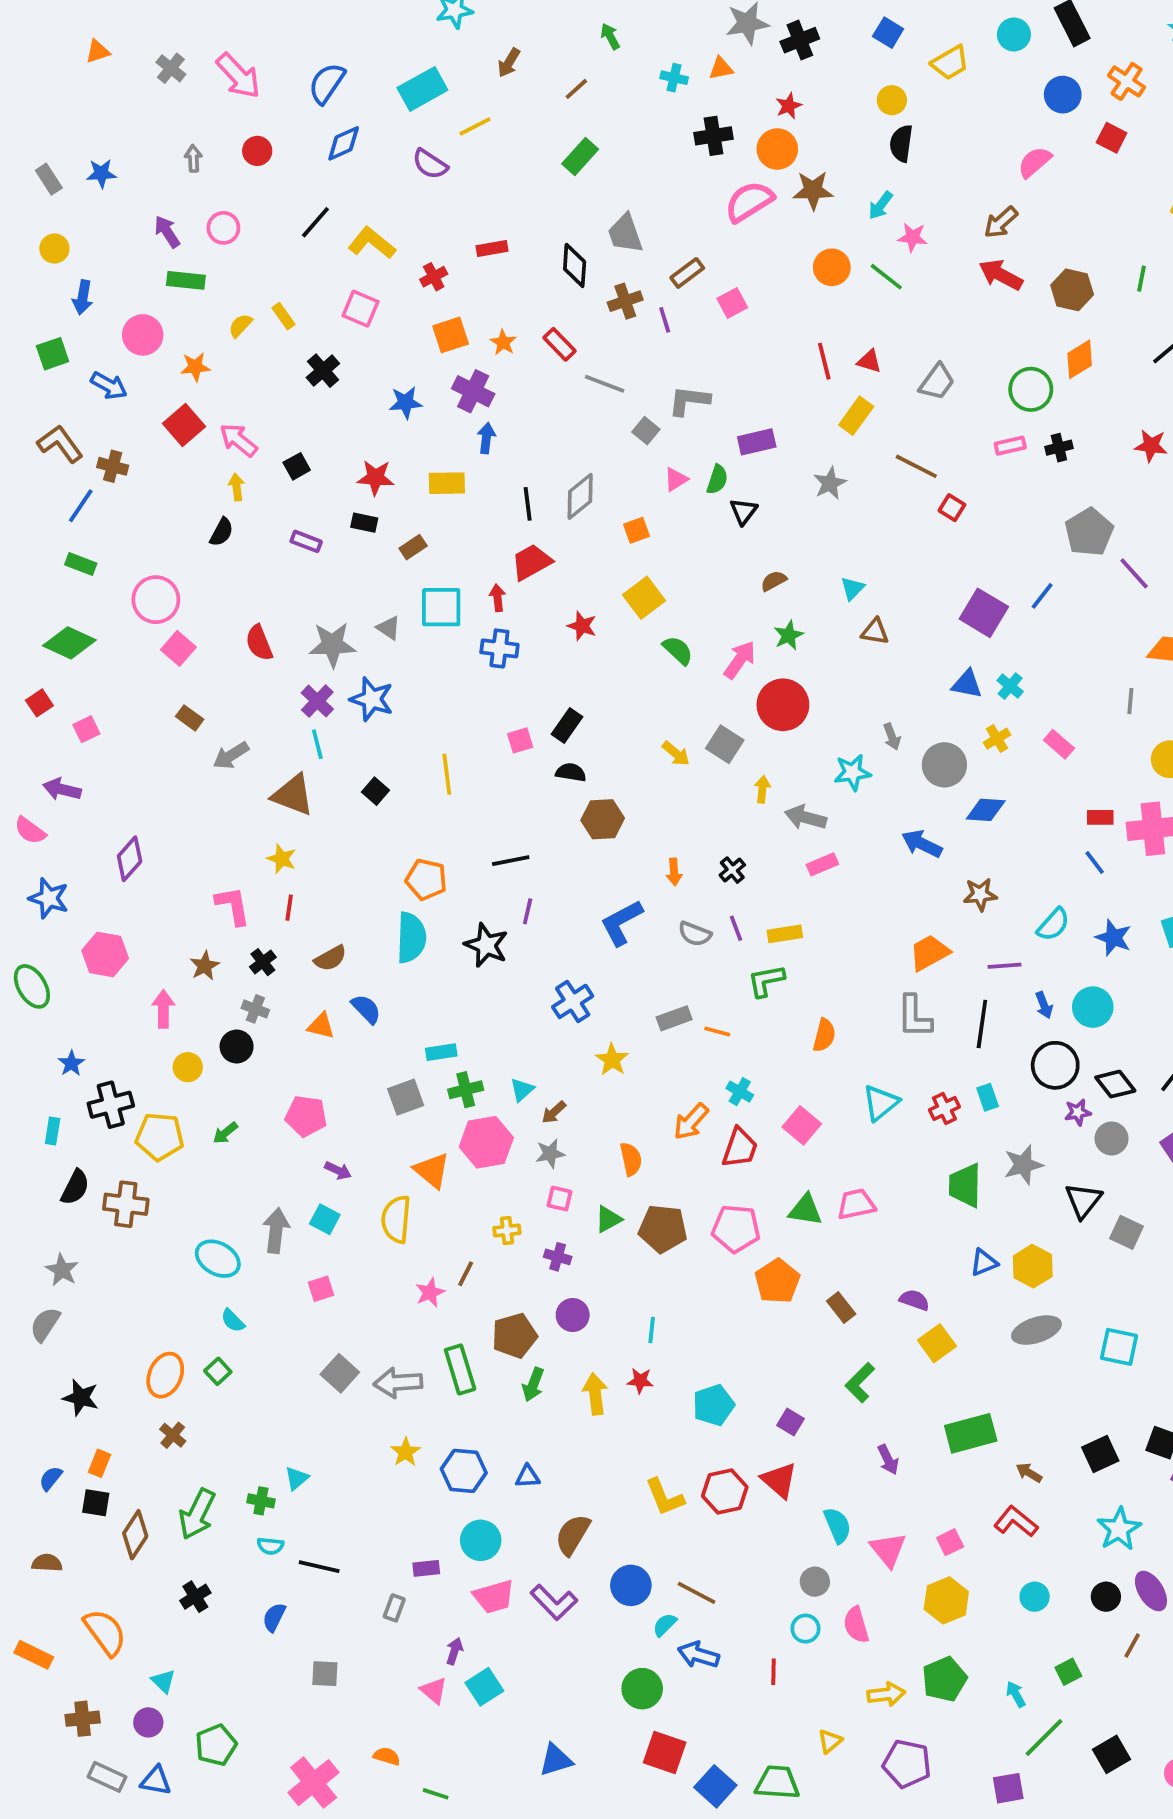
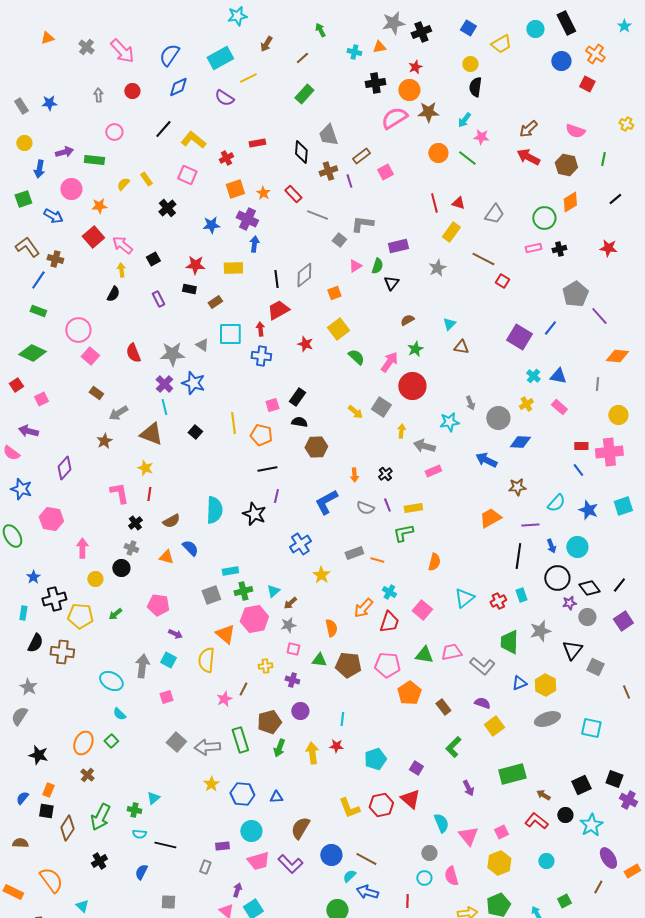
pink semicircle: (1035, 162) -> (575, 131), moved, turned -120
purple arrow: (167, 232) -> (64, 152), moved, turned 108
purple rectangle: (306, 541) -> (158, 299), turned 42
blue triangle: (967, 684) -> (558, 376), moved
orange pentagon: (426, 879) -> (261, 435), moved
brown star: (205, 966) -> (104, 441), moved
gray L-shape: (914, 1016) -> (482, 666), moved, turned -50
green triangle: (608, 1219) -> (319, 660), turned 35
black circle: (1106, 1597) -> (565, 815), moved

